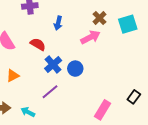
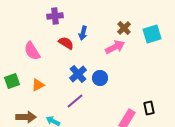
red semicircle: (38, 44) -> (66, 43), moved
black rectangle: (134, 97) -> (149, 108), moved, turned -48

